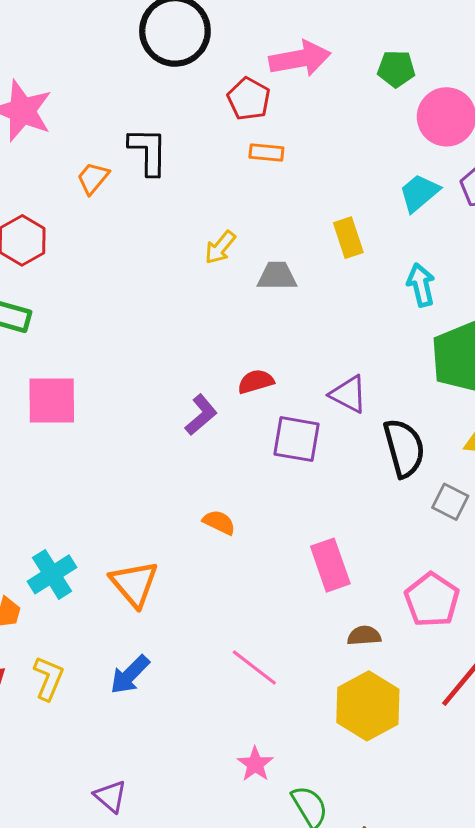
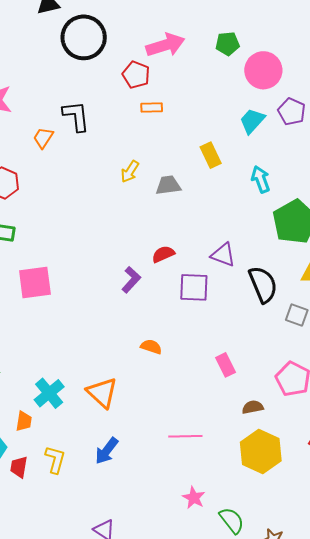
pink rectangle: (330, 565) -> (225, 365), size x0.7
pink line: (254, 667) -> (185, 436), turned -32

